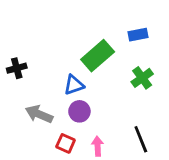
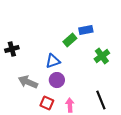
blue rectangle: (138, 35) -> (86, 30), moved
green rectangle: (98, 56) -> (70, 40), size x0.6

